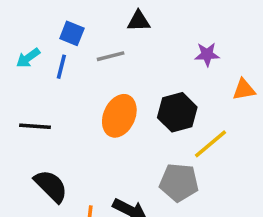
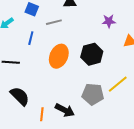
blue line: (61, 67) -> (31, 38), moved
yellow line: (211, 144) -> (118, 84), moved

